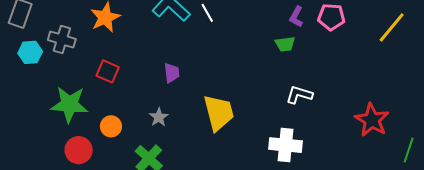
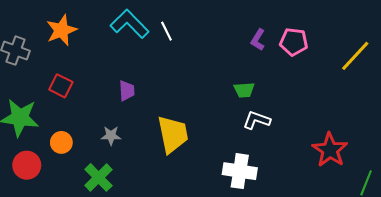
green trapezoid: (285, 44) -> (244, 90), moved
gray star: (159, 117) -> (111, 136), turned 30

